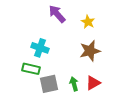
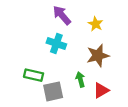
cyan cross: (40, 48) -> (56, 44), moved
green arrow: (74, 84) -> (80, 79), moved

